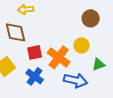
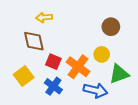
red square: (35, 52) -> (53, 62), turned 35
green triangle: (99, 64) -> (119, 74), size x1.5

